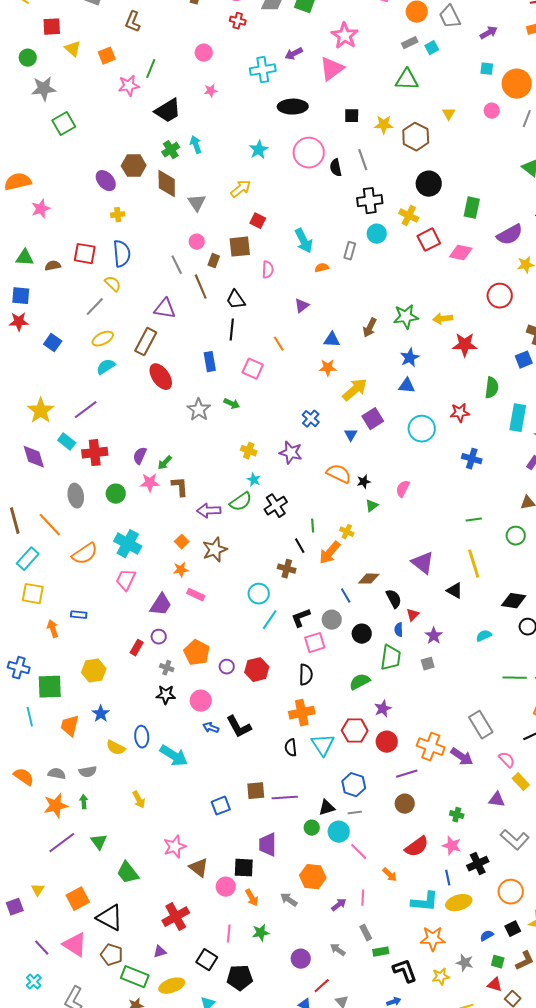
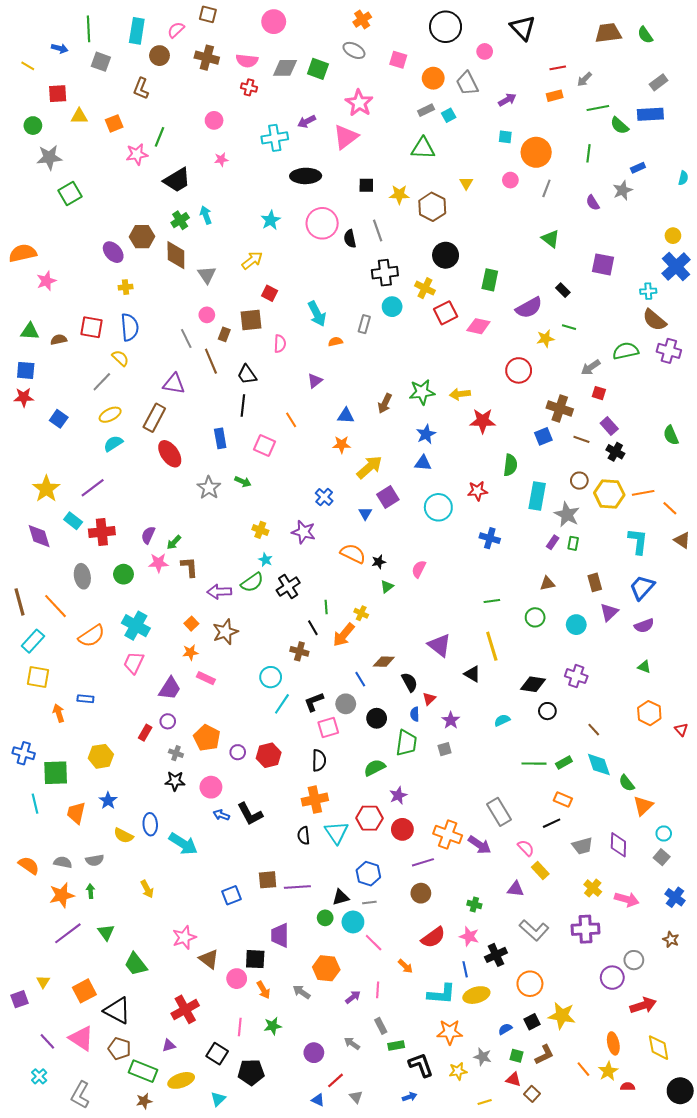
yellow triangle: (73, 49) -> (79, 116), turned -42

